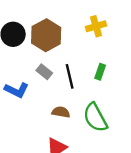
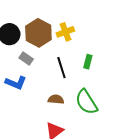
yellow cross: (96, 26) -> (65, 32), moved
gray rectangle: (44, 72) -> (26, 58), moved

